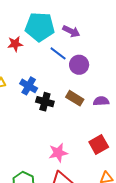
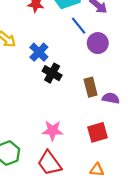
brown rectangle: (75, 98) -> (91, 87), moved, turned 30
purple semicircle: (101, 101) -> (111, 98), moved

